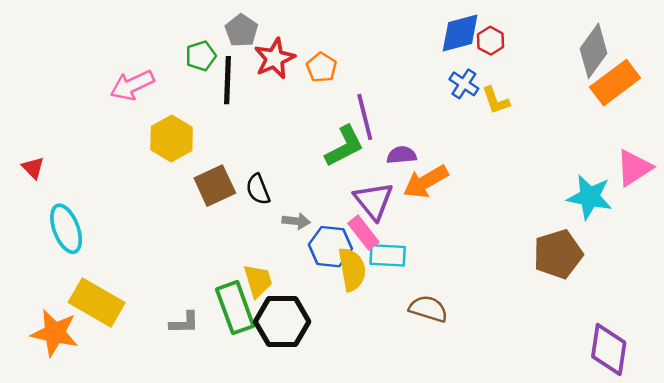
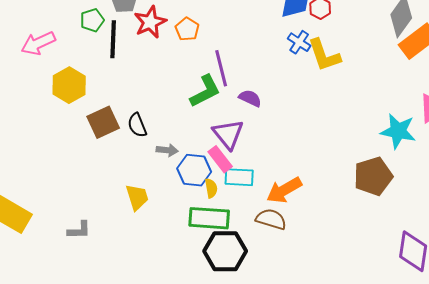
yellow L-shape: (496, 100) -> (324, 55), size x1.5
purple semicircle: (402, 155) -> (250, 98), turned 30
orange arrow: (426, 182) -> (284, 190), moved
yellow semicircle: (352, 269) -> (211, 188), size x0.6
green rectangle: (235, 308) -> (209, 218), moved, turned -66
black hexagon: (282, 322) -> (225, 251), moved

